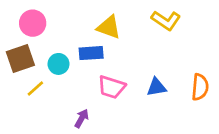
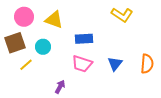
yellow triangle: (109, 27) -> (54, 20), moved
blue rectangle: (91, 53) -> (84, 39), moved
blue triangle: (156, 87) -> (115, 64), turned -42

